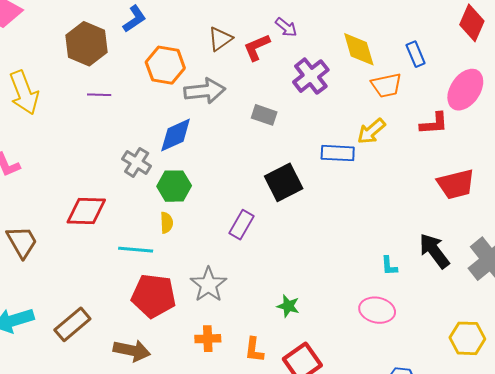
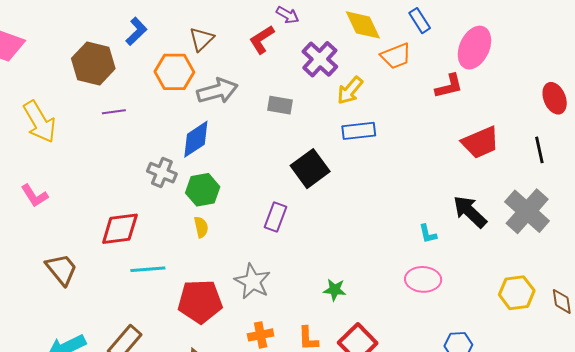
brown triangle: (220, 39) -> (201, 39), moved
yellow arrow: (371, 131) -> (350, 90), moved
cyan line: (136, 250) -> (148, 269), moved

